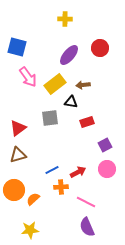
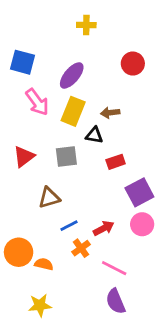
purple ellipse: (69, 55) -> (72, 75), moved
yellow rectangle: (55, 84) -> (73, 111), turned -30
red triangle: (18, 128) -> (24, 157), moved
purple square: (105, 145) -> (139, 192), size x1.5
brown triangle: (18, 155) -> (49, 198), moved
orange cross: (61, 187) -> (81, 248), turned -32
orange semicircle: (33, 199) -> (44, 264), turned 56

